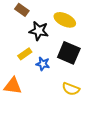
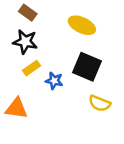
black star: (39, 31) -> (25, 42), moved
yellow semicircle: (71, 89) -> (100, 103), moved

